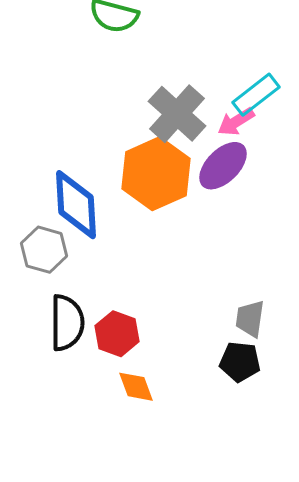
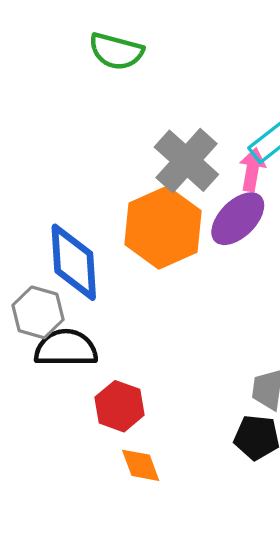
pink arrow: (236, 122) -> (252, 170), turned 132
black semicircle: (67, 323) -> (66, 348), moved, turned -90

